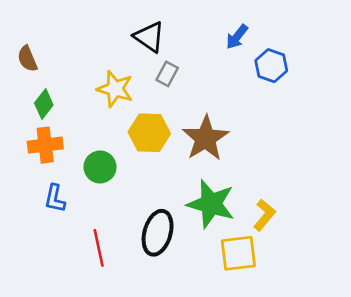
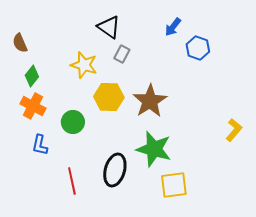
orange cross: (45, 145) -> (33, 106), turned 35
yellow L-shape: (264, 215) -> (234, 130), moved

